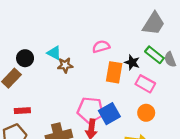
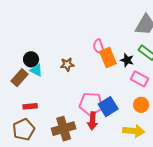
pink semicircle: (101, 47) -> (99, 47), turned -91
cyan triangle: (54, 53) -> (36, 70), moved
orange rectangle: (114, 72) -> (108, 58), moved, turned -30

